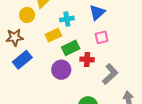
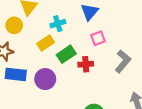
blue rectangle: (22, 60) -> (16, 74), turned 54
purple circle: (61, 70) -> (45, 79), moved
gray L-shape: (110, 74) -> (123, 61), moved

